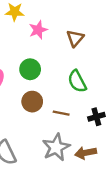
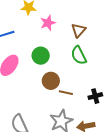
green semicircle: (77, 81) -> (79, 55), moved
brown circle: (32, 102) -> (51, 81), moved

